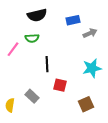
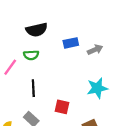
blue rectangle: (73, 20) -> (71, 43), moved
black line: (47, 64) -> (33, 88), moved

